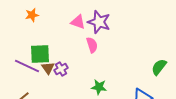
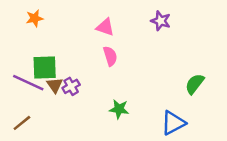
pink triangle: (78, 22) -> (105, 27), moved
purple star: (99, 22) -> (161, 21), moved, size x0.7

